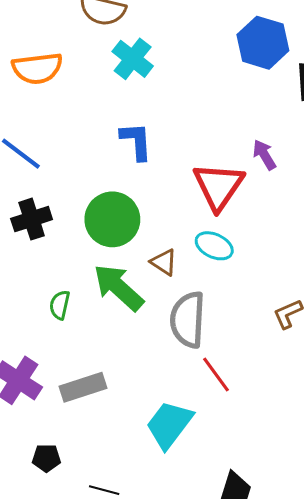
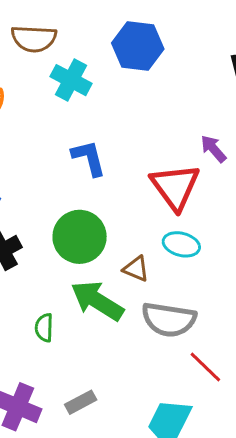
blue hexagon: (263, 43) -> (138, 46), moved
gray semicircle: (188, 320) -> (169, 319), turned -74
gray rectangle: (83, 387) -> (81, 402), size x0.7

